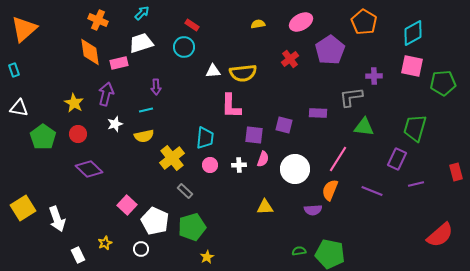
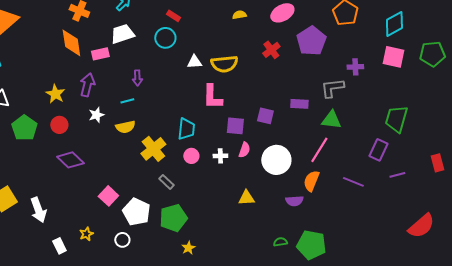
green pentagon: (443, 83) -> (432, 54), moved
green triangle: (364, 127) -> (331, 120), moved

